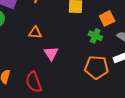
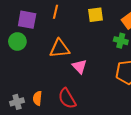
orange triangle: (35, 33) -> (60, 48), size x1.5

